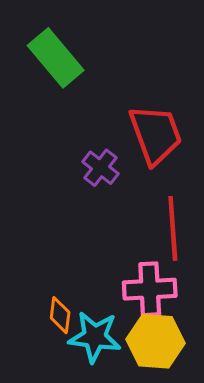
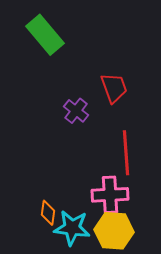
red trapezoid: (155, 134) -> (114, 88), size x0.7

